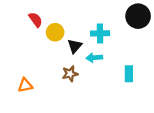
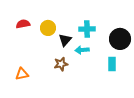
black circle: (138, 16) -> (120, 39), moved
red semicircle: (36, 20) -> (23, 24), moved, turned -64

